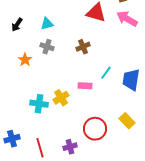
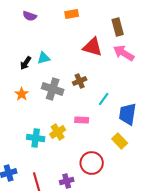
black arrow: (17, 25) -> (26, 63), moved
gray cross: (47, 47) -> (53, 89), moved, size x1.5
cyan line: (106, 73) -> (104, 99), moved
yellow rectangle: (127, 121) -> (120, 141), moved

